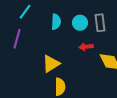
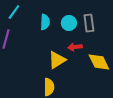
yellow triangle: (51, 64) -> (57, 60), moved

